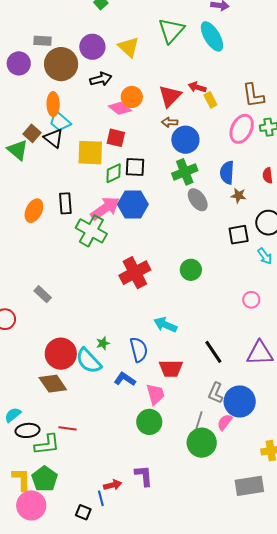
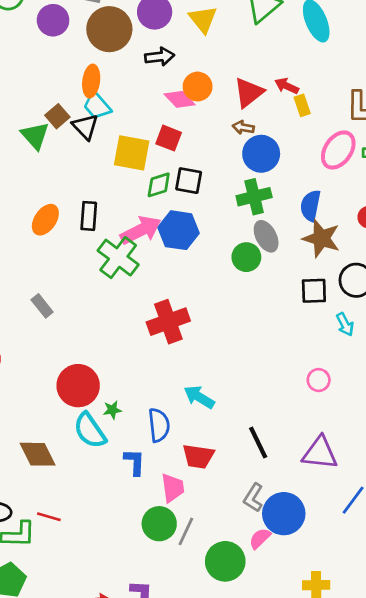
brown star: (238, 196) -> (321, 238), size x1.8
green circle: (191, 270) -> (246, 257), moved
gray rectangle: (43, 294) -> (42, 306), moved
red circle: (61, 354) -> (78, 386), moved
blue L-shape: (125, 379) -> (135, 462), turned 50
gray line: (199, 422) -> (186, 531), moved

